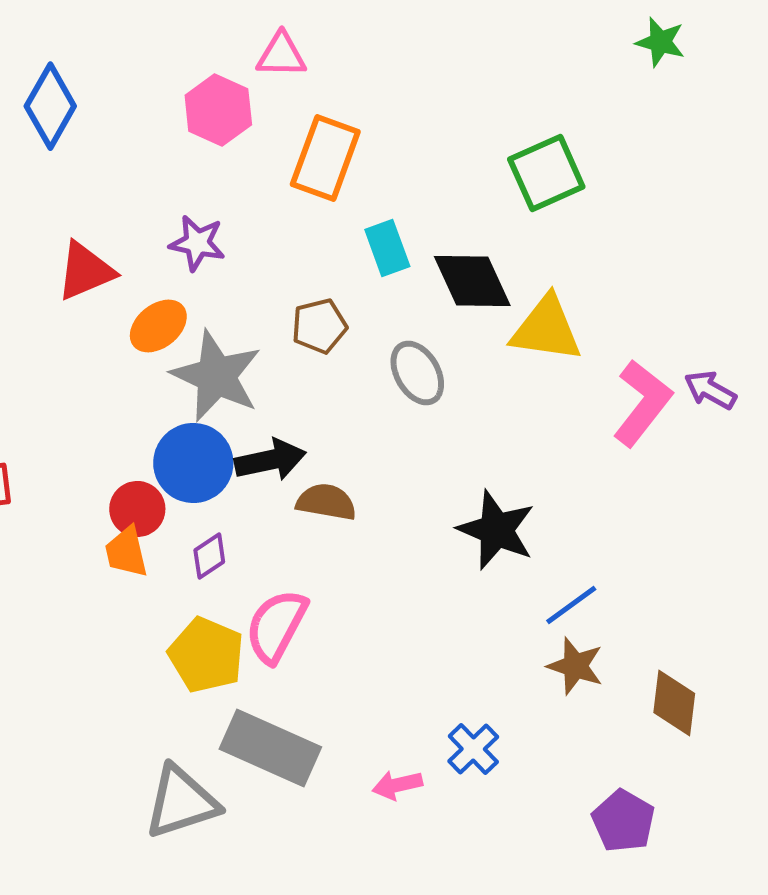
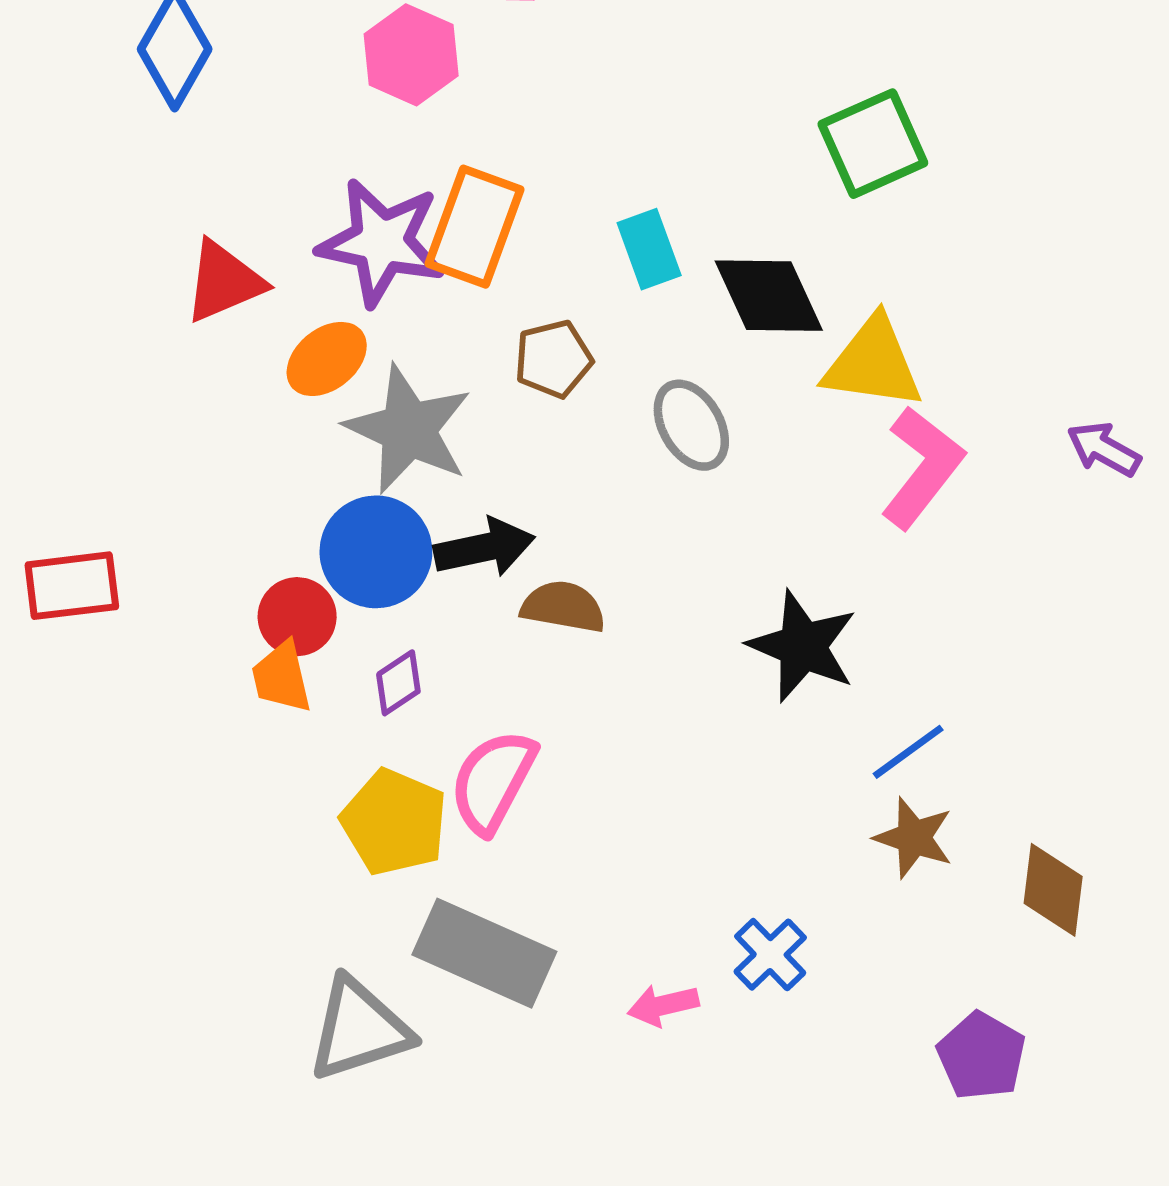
orange rectangle: (325, 158) -> (474, 227), moved
purple star: (197, 243) -> (382, 242), size x1.6
pink L-shape: (642, 403) -> (922, 467), moved

